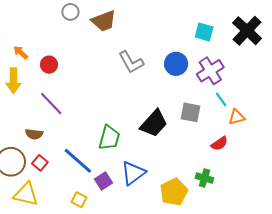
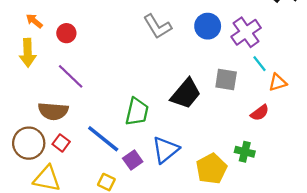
brown semicircle: (34, 134) -> (53, 111), size x1.5

